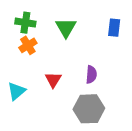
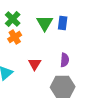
green cross: (25, 23) -> (13, 19), turned 35
blue rectangle: (114, 28) -> (63, 23), moved

